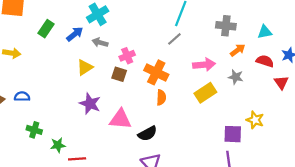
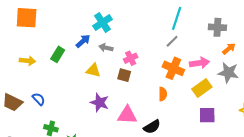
green rectangle: (46, 29) -> (58, 54), moved
yellow triangle: (85, 67) -> (93, 70), turned 49
orange cross: (156, 72) -> (173, 68), moved
gray star: (236, 77) -> (228, 73), size x1.5
blue semicircle: (22, 96) -> (39, 99), turned 48
purple square: (233, 134) -> (207, 115), moved

